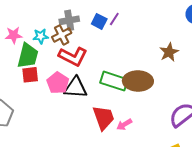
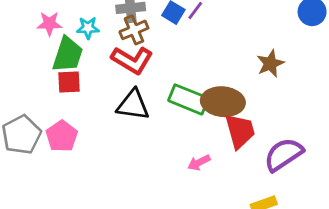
brown cross: (62, 35) -> (134, 30), moved
pink pentagon: (58, 83) -> (62, 136), moved
red trapezoid: (104, 118) -> (240, 131), moved

